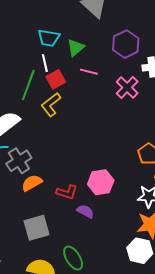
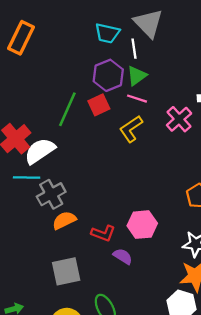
cyan trapezoid: (49, 38) -> (107, 33), moved
purple hexagon: (126, 44) -> (108, 75), moved
green triangle: (76, 48) -> (137, 76), moved
white line: (45, 63) -> (134, 49), moved
yellow L-shape: (51, 105) -> (131, 129), moved

